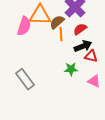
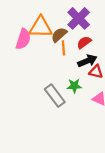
gray rectangle: (25, 79) -> (55, 96), moved

